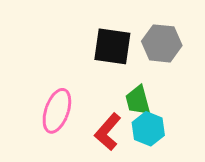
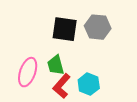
green trapezoid: (138, 100) -> (56, 65), moved

